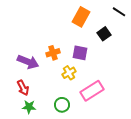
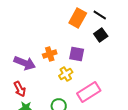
black line: (119, 12) -> (100, 15), moved

